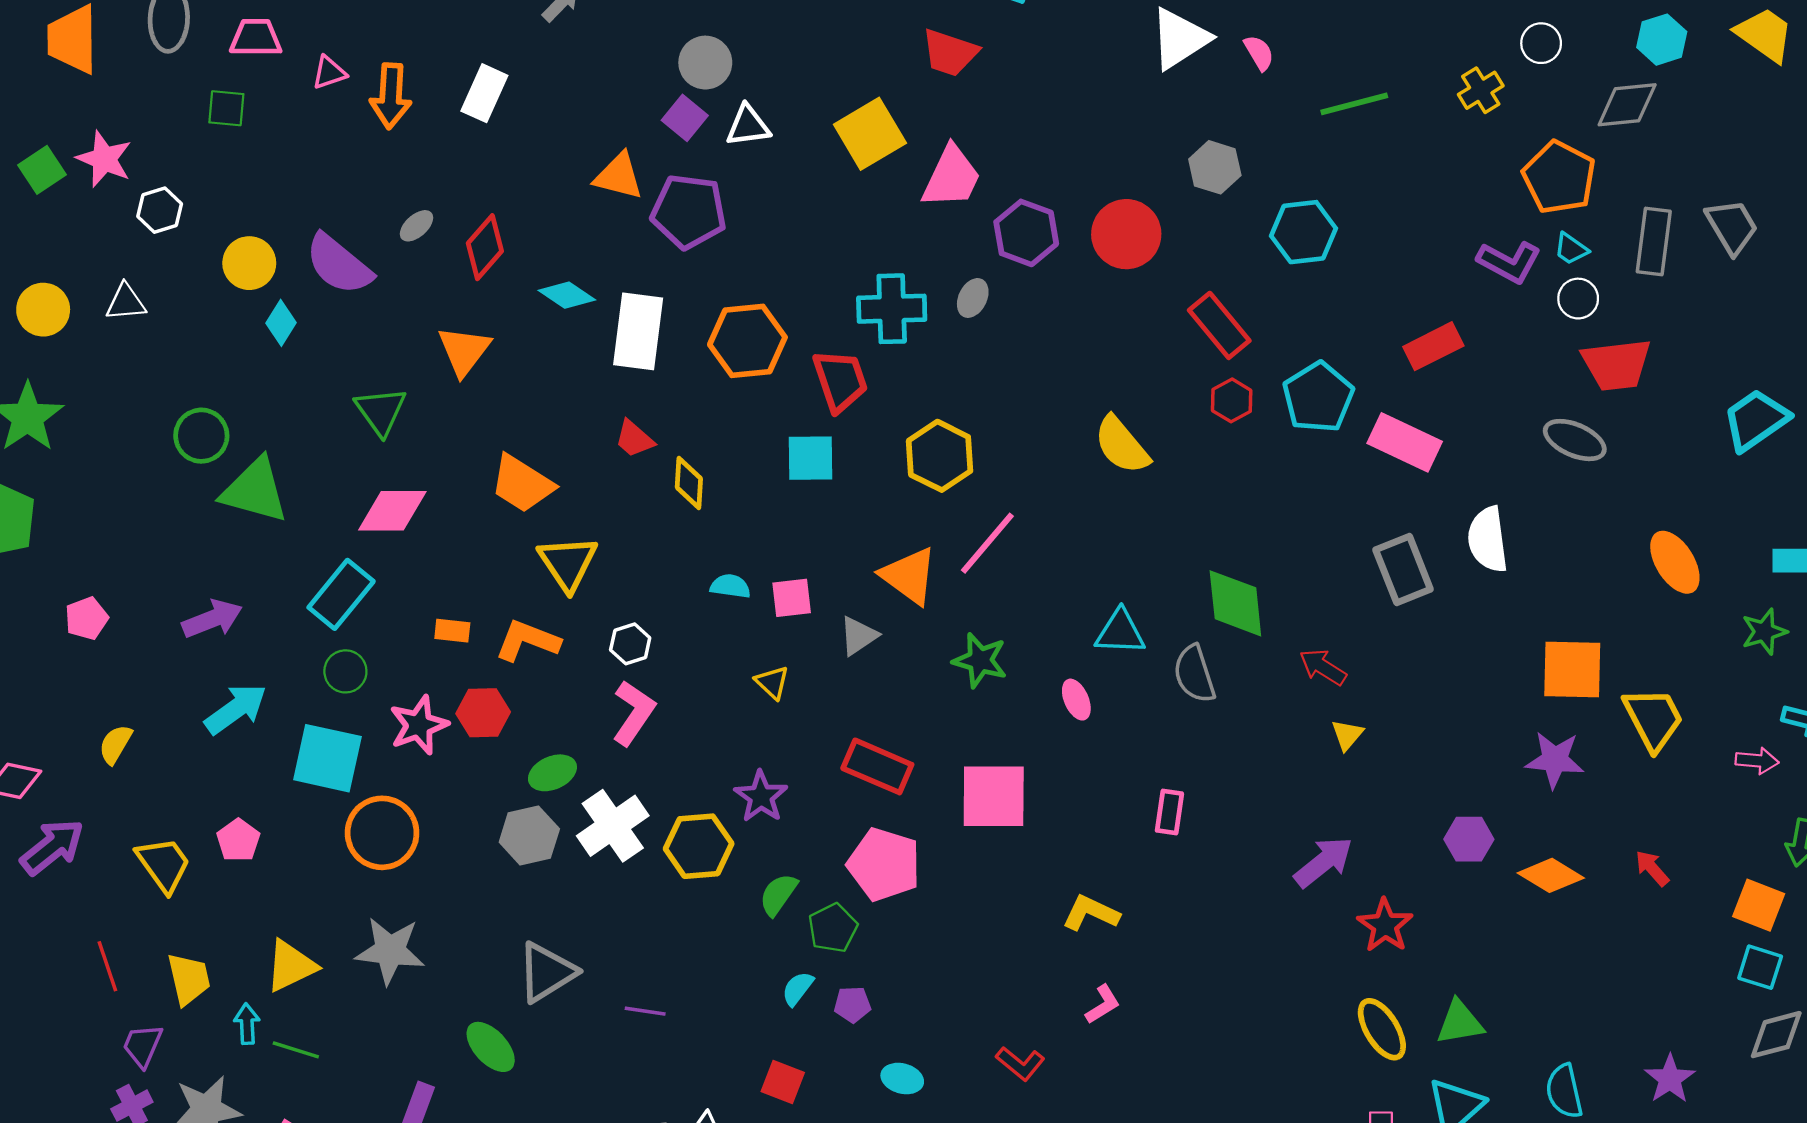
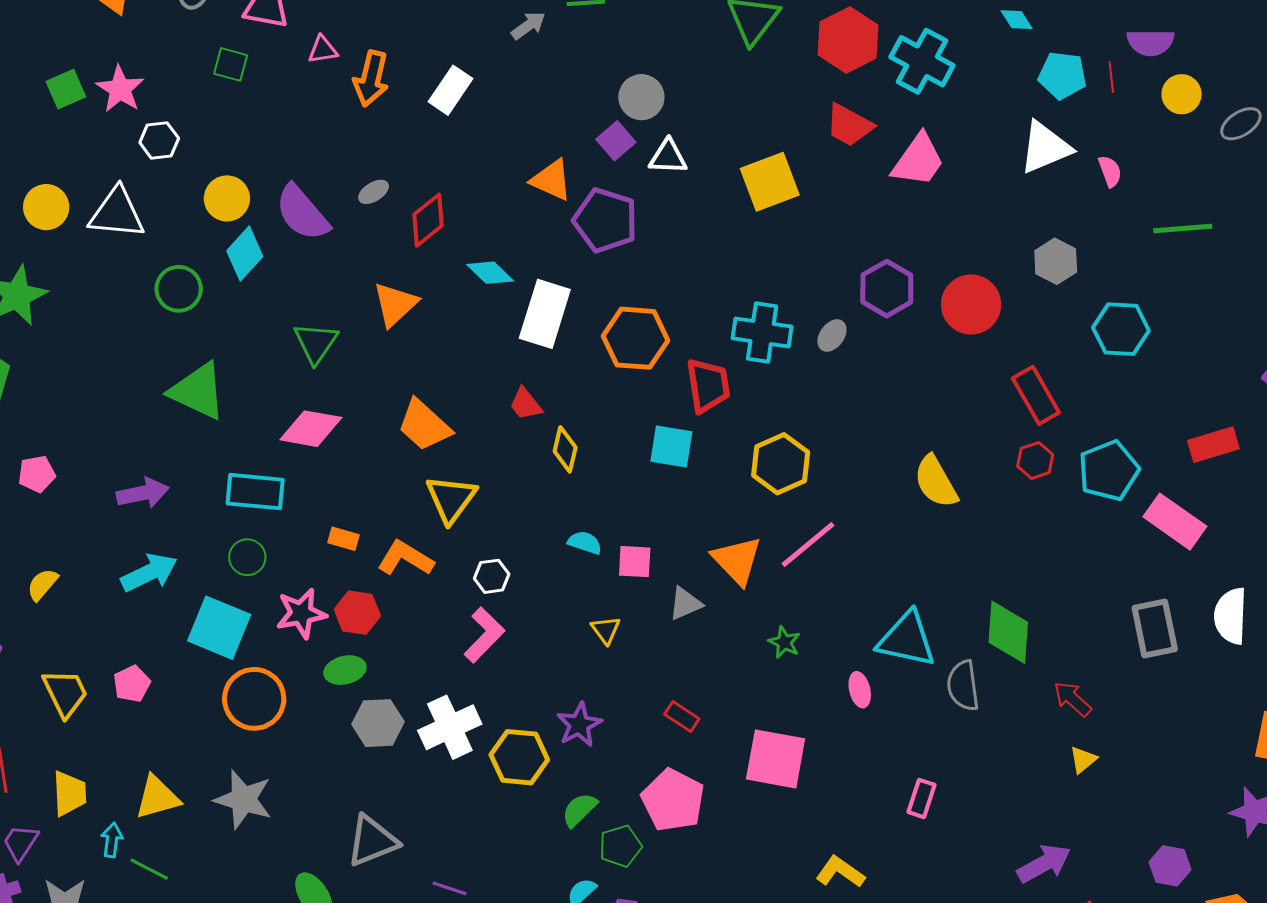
pink trapezoid: (951, 177) -> (918, 160), moved
white triangle: (126, 302) -> (117, 213), size x1.6
cyan diamond: (281, 323) -> (245, 254), size x1.4
green circle: (201, 436) -> (179, 289), moved
cyan rectangle: (341, 594) -> (255, 492), turned 46
cyan triangle: (1120, 632) -> (907, 639), size x1.4
green star: (980, 660) -> (784, 642), size x0.7
red rectangle: (877, 766) -> (682, 717), size x0.6
green ellipse: (552, 773) -> (345, 670), moved

